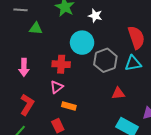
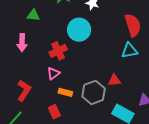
gray hexagon: (105, 60) -> (94, 92), moved
red cross: (61, 64) -> (58, 51), turned -30
pink arrow: (24, 67) -> (22, 43), moved

